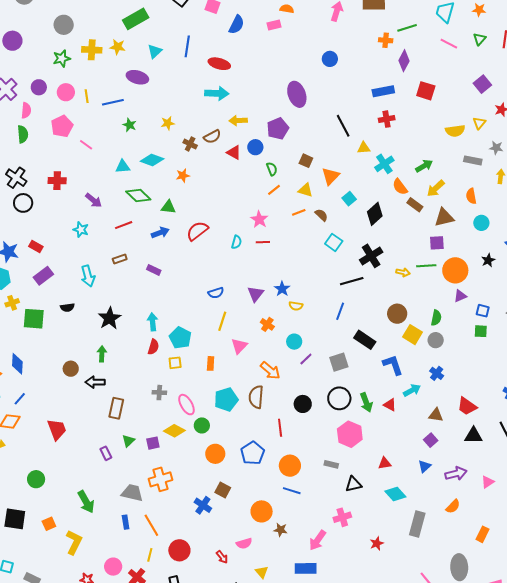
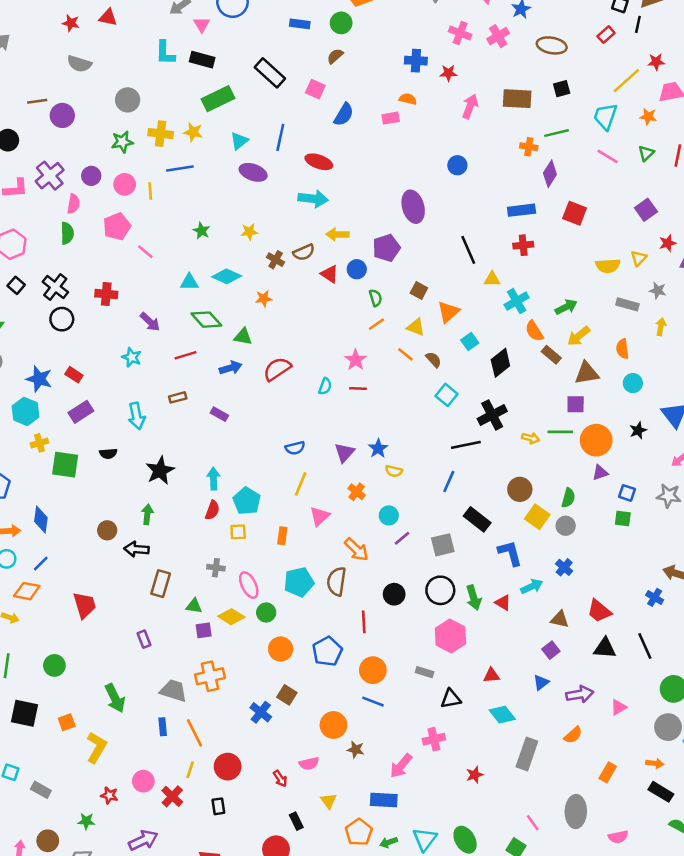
purple ellipse: (137, 77) -> (253, 172), moved
blue line: (113, 102) -> (180, 168), moved
orange line: (299, 212) -> (405, 354), turned 56
green triangle: (128, 441) -> (194, 606), moved, turned 48

